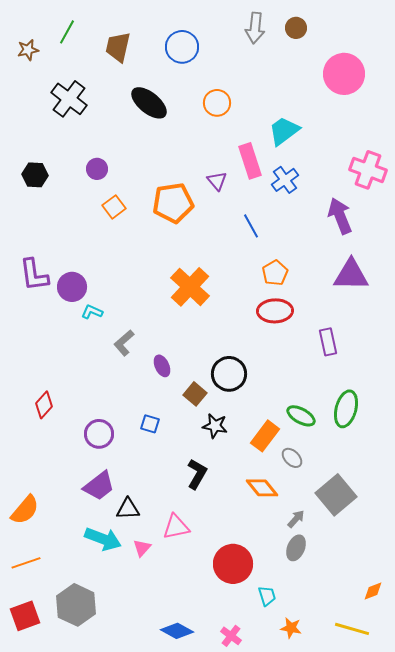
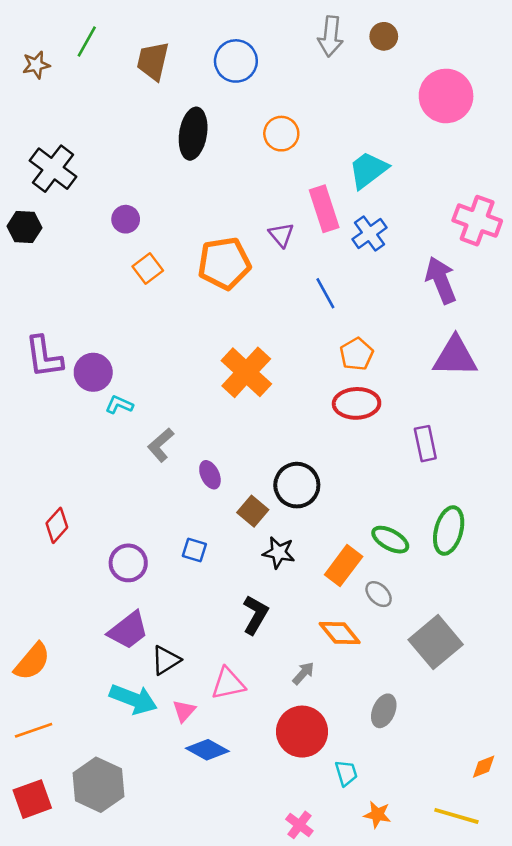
black cross: (69, 99) -> (53, 169), moved
black ellipse: (149, 103) -> (193, 134), turned 60
black hexagon: (35, 175) -> (24, 227), moved
black triangle: (128, 509) -> (166, 660), turned -30
gray arrow: (296, 519) -> (303, 673), moved
blue diamond: (177, 631) -> (207, 750), moved

